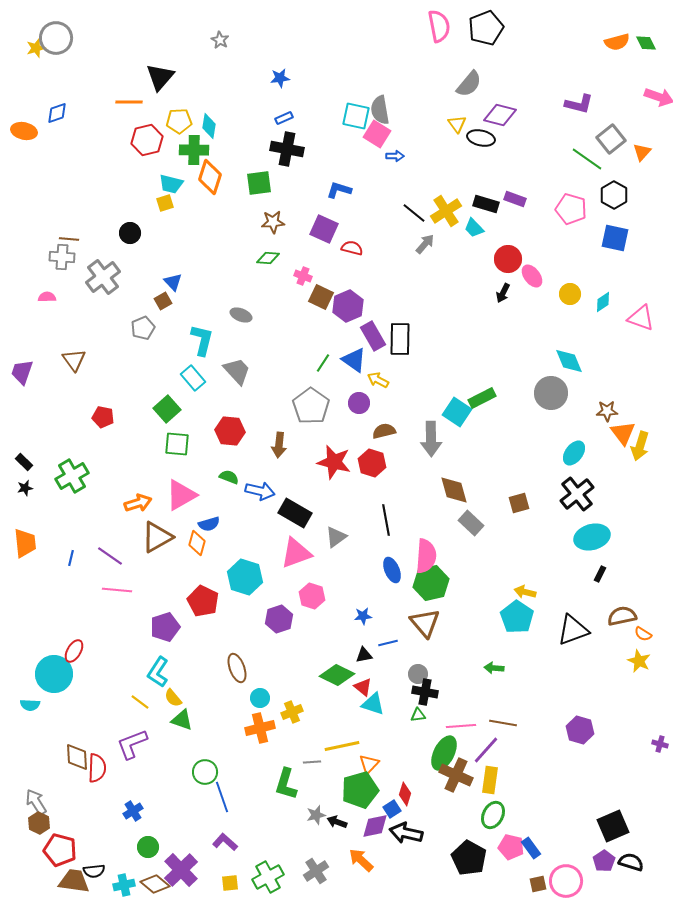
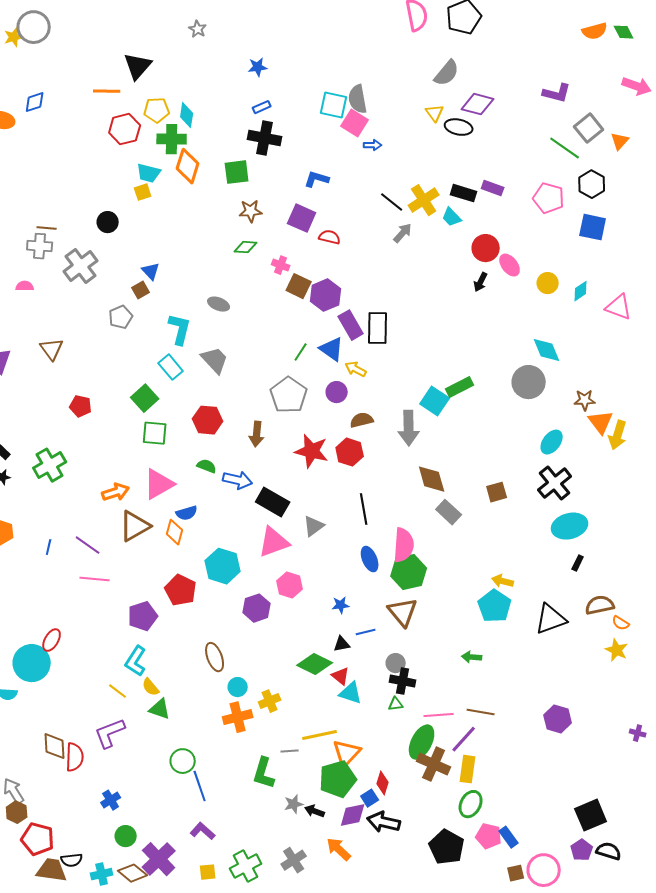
orange triangle: (369, 764) -> (347, 753), size x1.4

